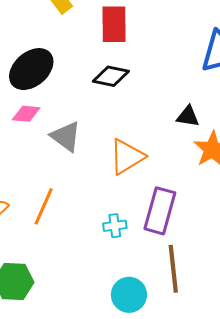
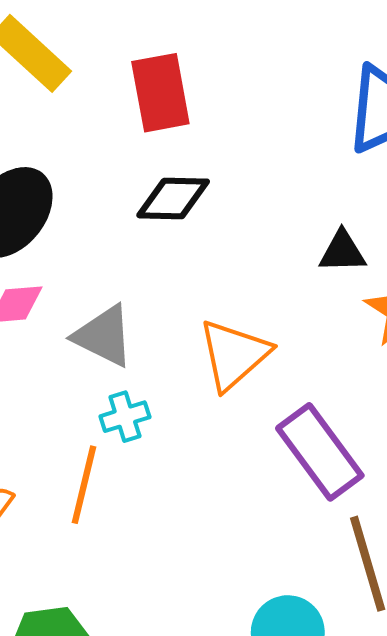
purple rectangle: (160, 211) -> (320, 452), turned -42
cyan cross: (115, 226) -> (125, 417), moved

